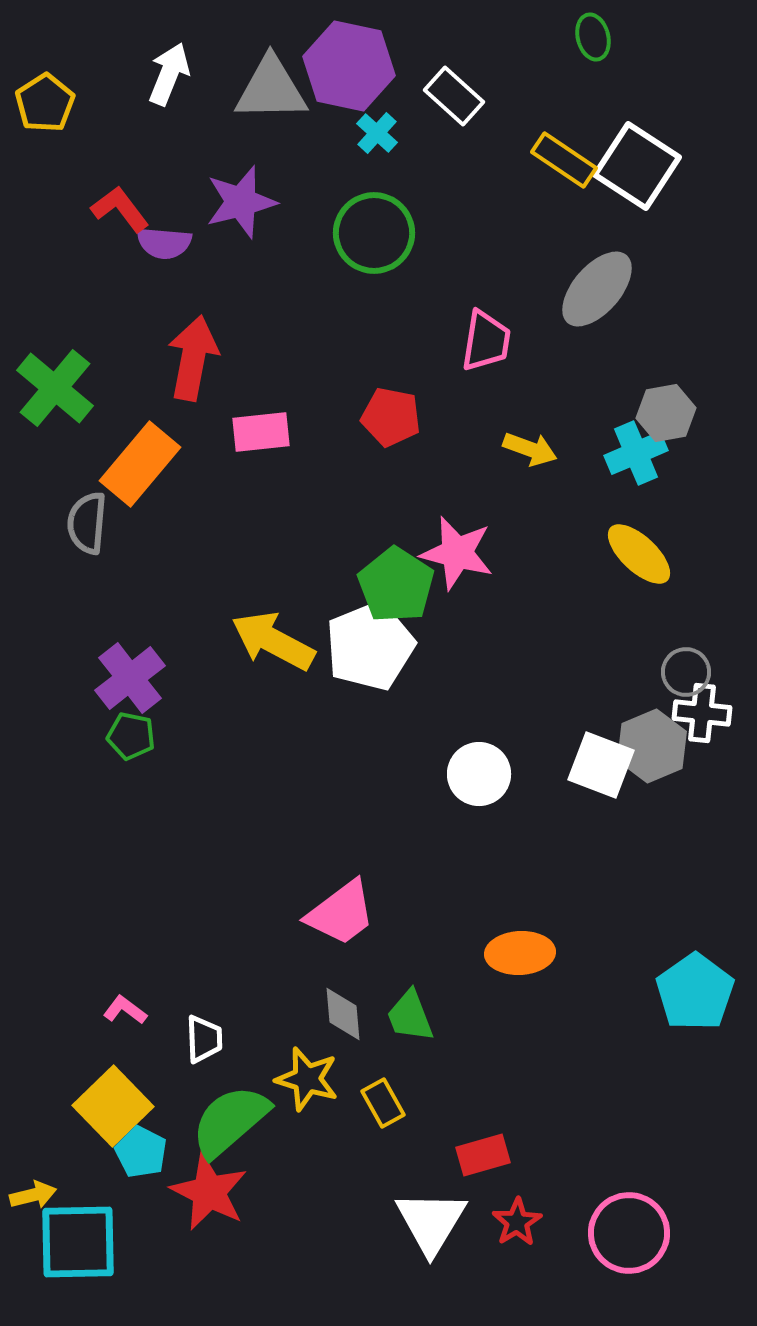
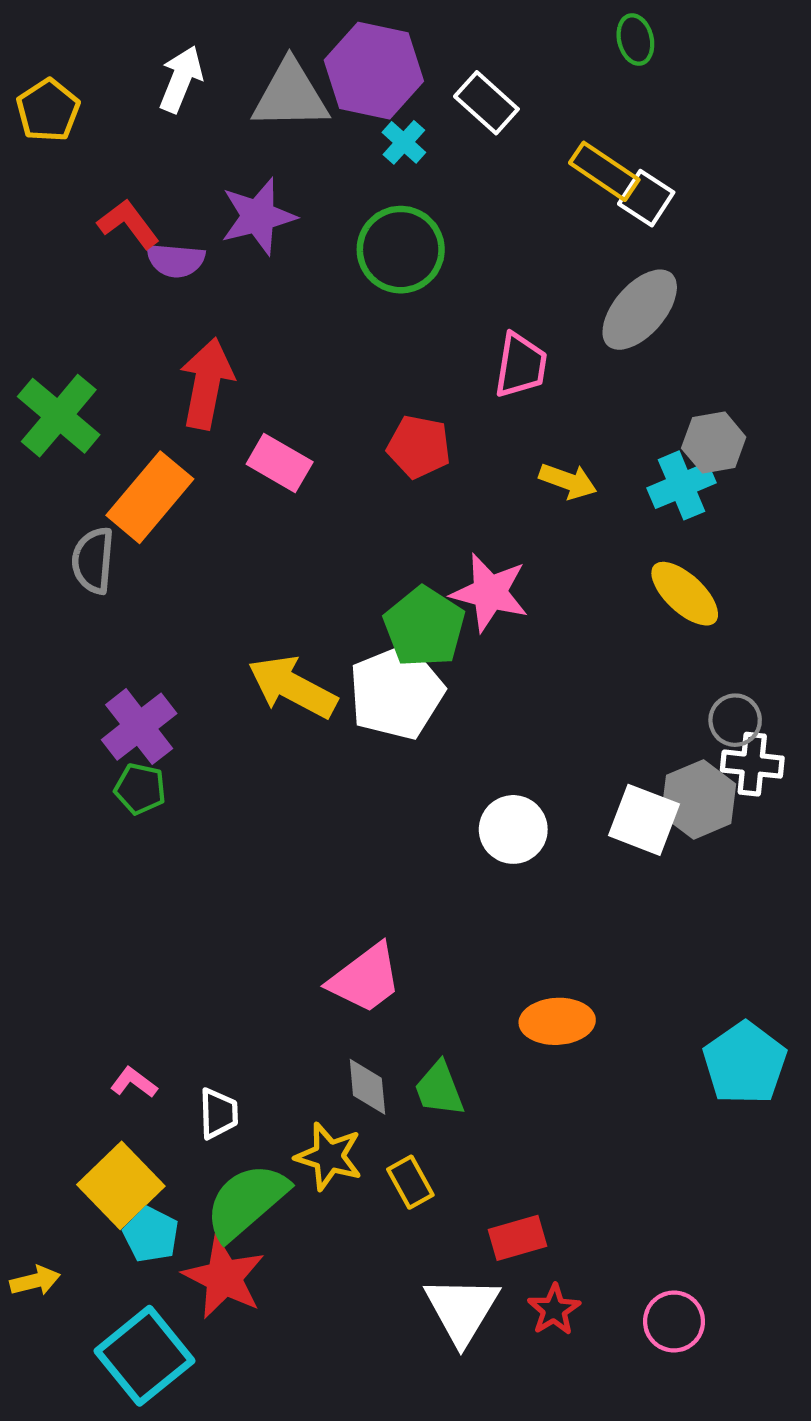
white square: (637, 166) -> (646, 198), moved, size x0.6
pink rectangle: (261, 432) -> (280, 463), turned 36
pink circle: (629, 1233) -> (674, 1321), size x0.7
cyan square: (78, 1242) -> (144, 1356), moved, turned -38

